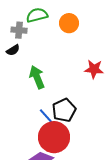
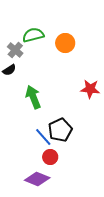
gray cross: (19, 30) -> (15, 50), turned 35
red circle: (54, 137) -> (50, 157), size x0.5

